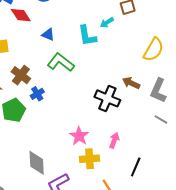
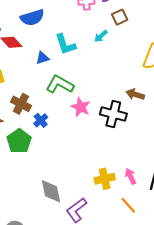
blue triangle: (48, 35) -> (42, 58), turned -32
cyan L-shape: (87, 36) -> (65, 44), moved
pink star: (79, 136) -> (81, 107), moved
pink arrow: (114, 140) -> (131, 176), moved, turned -35

